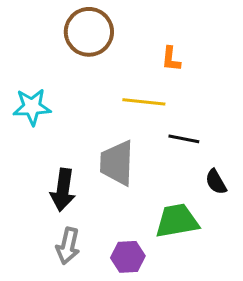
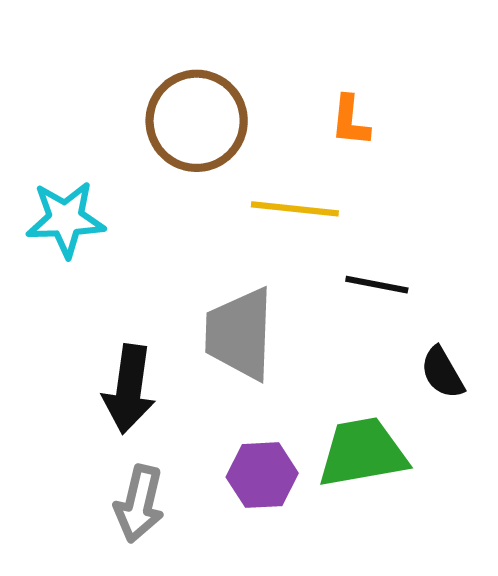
brown circle: (89, 32) -> (197, 121), moved
purple hexagon: (128, 257) -> (262, 475), moved

